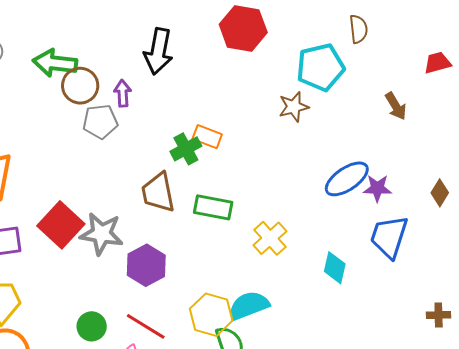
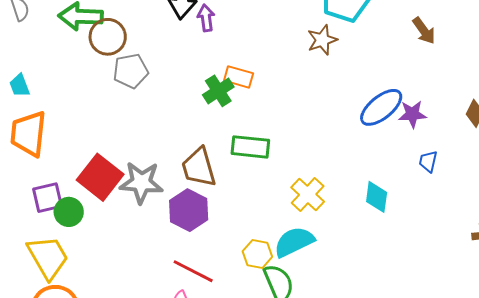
purple arrow: (123, 93) -> (206, 18), moved
brown trapezoid: (158, 192) -> (199, 167), moved
blue trapezoid: (389, 237) -> (428, 161), size x0.5
yellow cross: (270, 238) -> (308, 194), moved
yellow hexagon: (211, 315) -> (257, 254), size x0.7
green circle: (92, 326) -> (69, 212), moved

